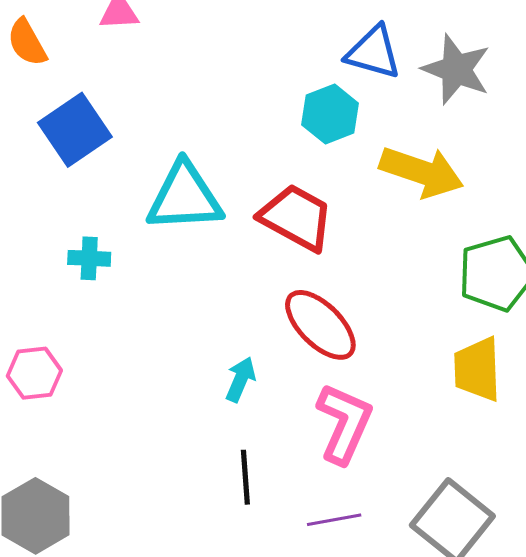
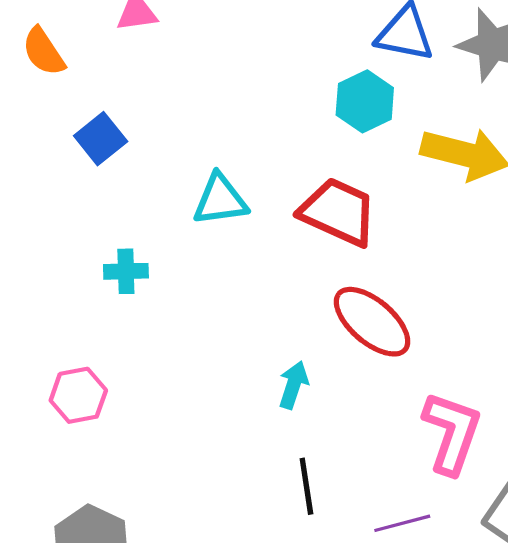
blue square: (75, 130) -> (101, 139), size x0.7
cyan triangle: (185, 197) -> (220, 200), size x0.7
pink L-shape: (344, 423) -> (452, 433), moved

